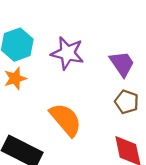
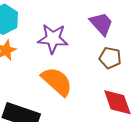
purple star: (67, 53) -> (53, 39), moved

